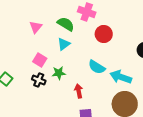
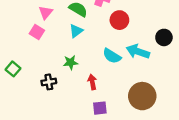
pink square: (40, 60) -> (37, 32), moved
cyan arrow: (121, 77) -> (138, 52), moved
black cross: (39, 80) -> (49, 82), moved, turned -32

